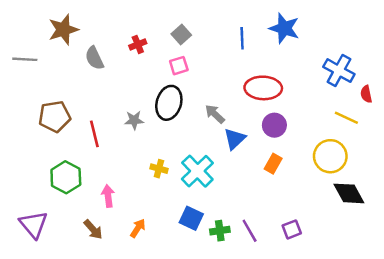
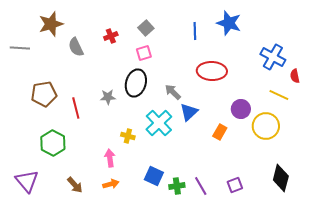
purple circle: (274, 125) -> (241, 109), moved
cyan cross: (197, 171) -> (159, 123), moved
black diamond: (349, 193) -> (281, 178), moved, turned 44
pink arrow: (108, 196) -> (110, 158), moved
orange arrow: (138, 228) -> (111, 184), turned 42

